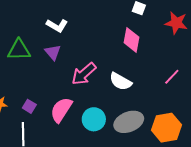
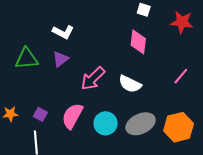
purple triangle: (53, 52) -> (61, 59), turned 36

